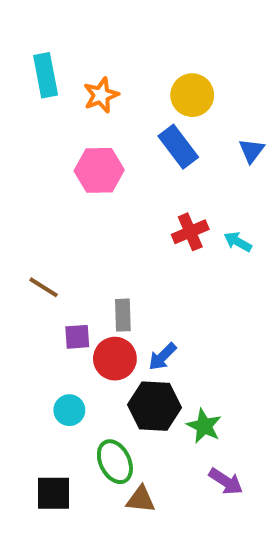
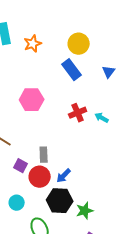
pink hexagon: (99, 170) -> (32, 100), moved
purple square: (77, 337) -> (21, 166), turned 32
green star: (204, 426) -> (85, 211), turned 30

